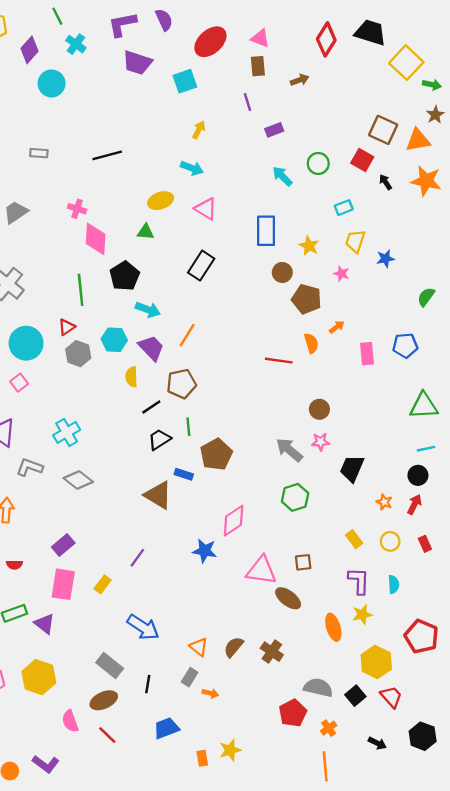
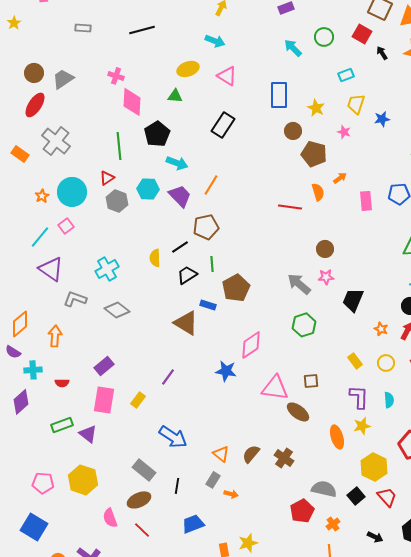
yellow semicircle: (132, 377) -> (155, 258), moved

